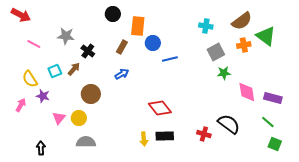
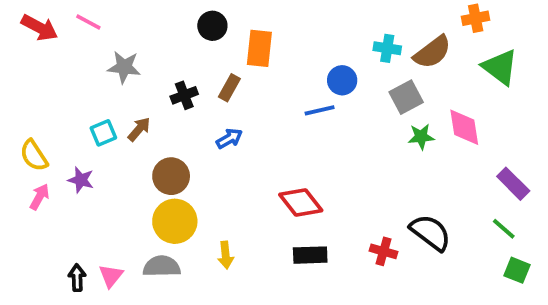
brown semicircle: (242, 21) -> (432, 52), moved
blue circle: (153, 43) -> (342, 80), moved
pink line: (34, 44) -> (88, 22), moved
orange cross: (244, 45) -> (476, 18), moved
black cross: (88, 51) -> (184, 95), moved, turned 32
yellow semicircle: (30, 79) -> (34, 155), moved
pink diamond: (247, 92) -> (464, 127), moved
purple rectangle: (273, 98) -> (513, 184), turned 30
pink triangle: (59, 118) -> (111, 276), moved
yellow circle: (79, 118) -> (175, 221), moved, size x1.5
yellow arrow: (144, 139) -> (226, 255), moved

